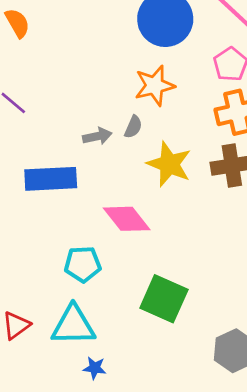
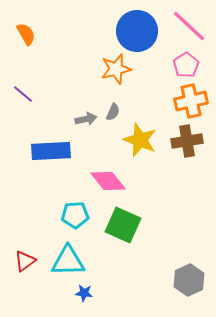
orange star: (155, 86) -> (116, 69), moved
green square: (164, 299) -> (123, 225), moved

